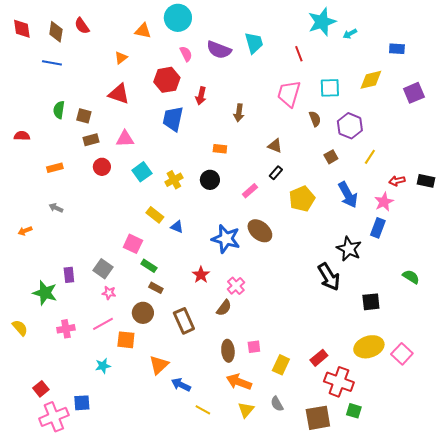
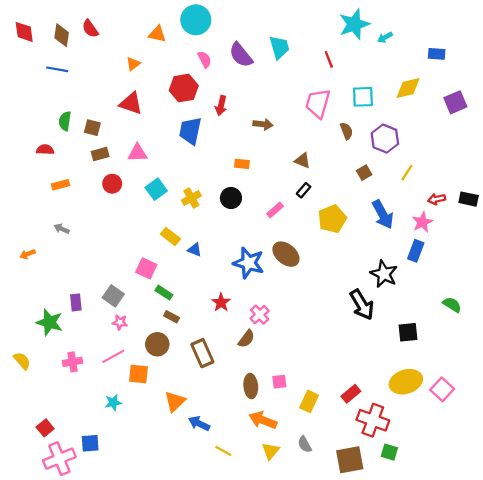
purple semicircle: (219, 50) -> (241, 55), turned 30
brown arrow: (239, 113) -> (263, 124), turned -90
red semicircle: (22, 136) -> (45, 150), moved

